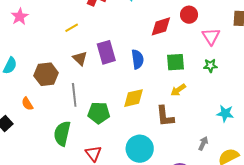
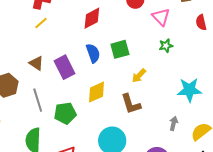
red diamond: (161, 26) -> (92, 18), moved
yellow line: (72, 28) -> (41, 23), moved
purple rectangle: (106, 52) -> (65, 67), moved
green square: (176, 62) -> (120, 49), moved
cyan star: (225, 113) -> (189, 90), size x1.4

